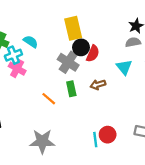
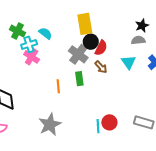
brown arrow: (98, 85) -> (101, 67), moved, turned -120
orange line: (49, 99) -> (58, 86), turned 40
gray star: (42, 141) -> (50, 124), turned -30

